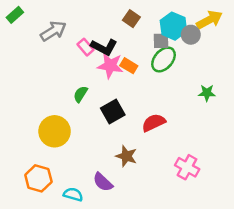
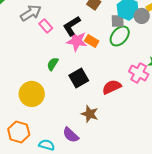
pink rectangle: (85, 47) -> (46, 26), moved
black L-shape: (104, 47) -> (72, 26), turned 120
pink cross: (187, 167) -> (139, 73), moved

